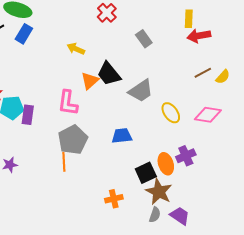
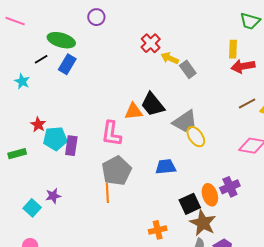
yellow arrow: (76, 49) -> (170, 58), moved
orange triangle: (90, 81) -> (134, 111), turned 36
yellow ellipse: (171, 113) -> (196, 137), moved

